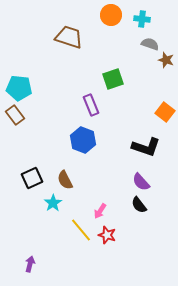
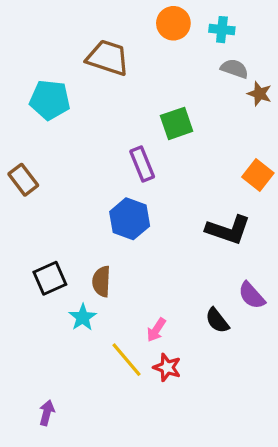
cyan pentagon: (19, 88) -> (50, 100), moved
brown semicircle: (65, 180) -> (101, 281), turned 30
purple semicircle: (141, 182) -> (252, 295), moved

